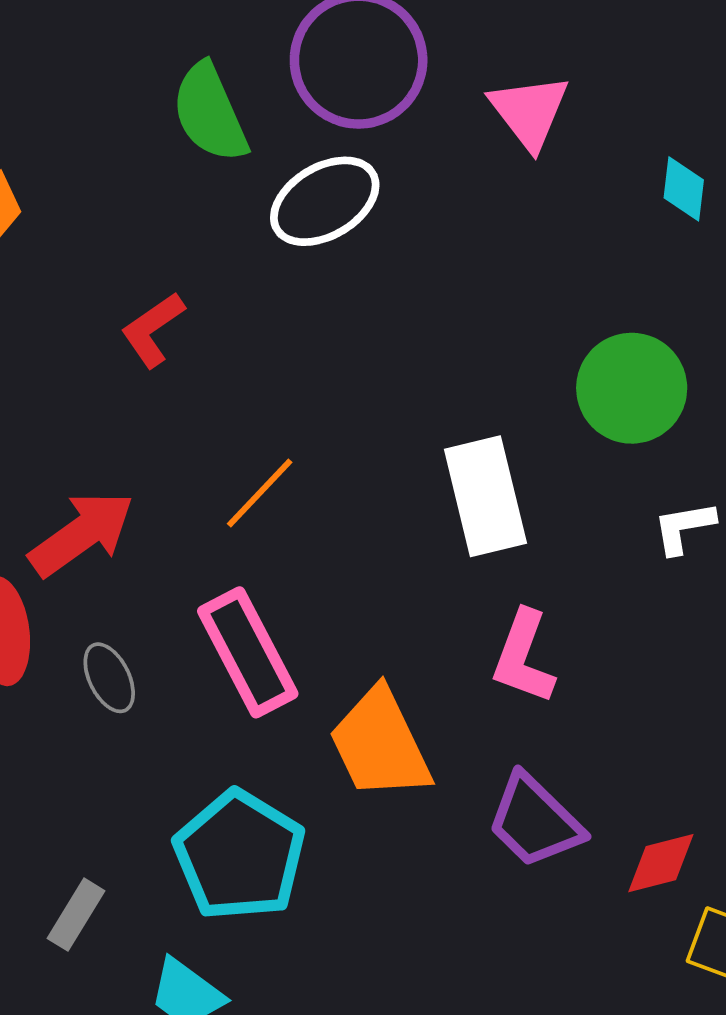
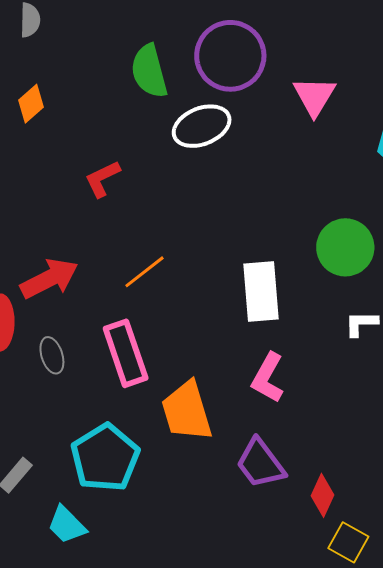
red diamond: (661, 863) -> (322, 495), turned -60

